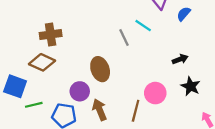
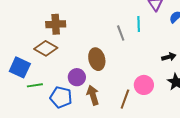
cyan line: (143, 26) -> (139, 24), turned 49

